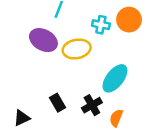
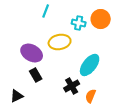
purple ellipse: (43, 40) -> (32, 53), moved
black rectangle: (57, 103) -> (36, 75), moved

